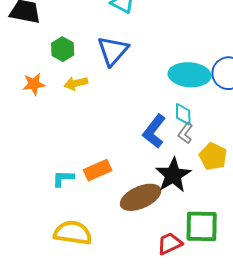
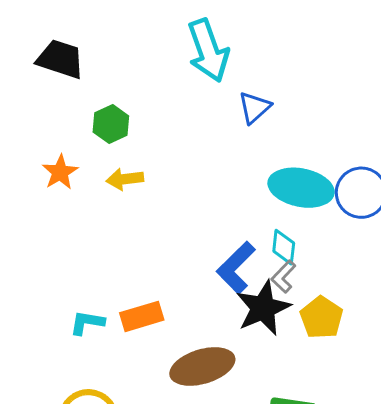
blue triangle: (113, 51) -> (255, 107), moved, size x0.7
orange star: (34, 84) -> (60, 172), turned -30
black star: (173, 175) -> (263, 308), moved

